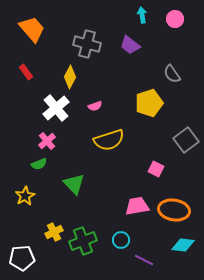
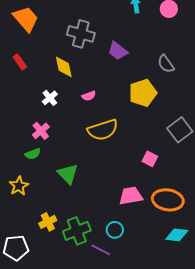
purple trapezoid: (130, 45) -> (118, 51), moved
yellow diamond: (70, 77) -> (64, 67), turned -40
white cross: (56, 108) -> (50, 98), size x0.6
purple line: (144, 260) -> (101, 250), moved

